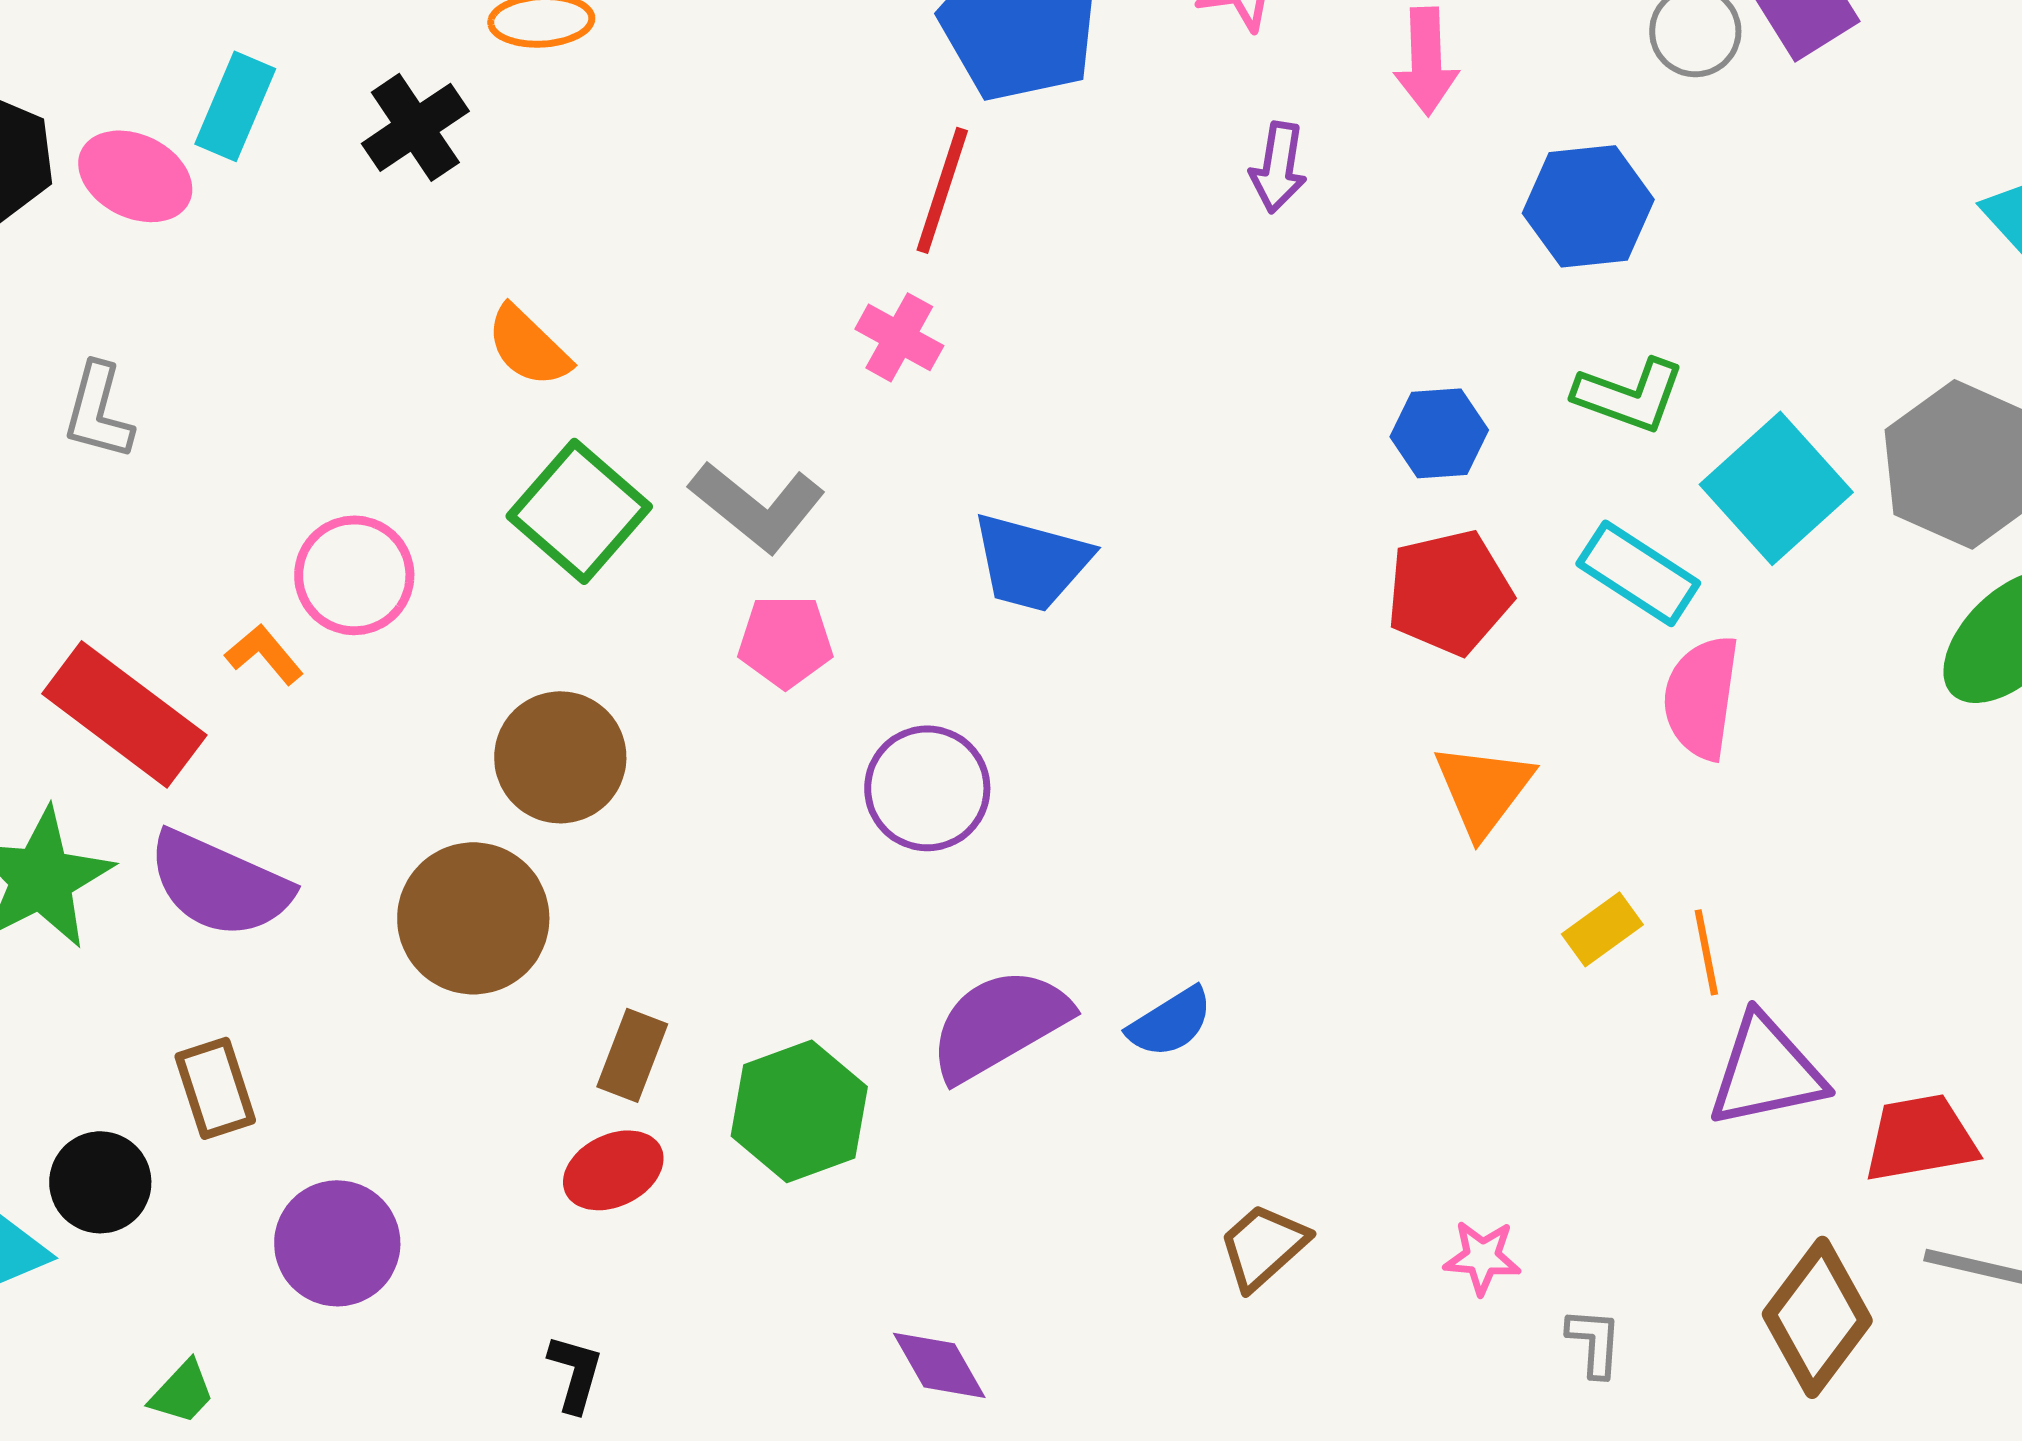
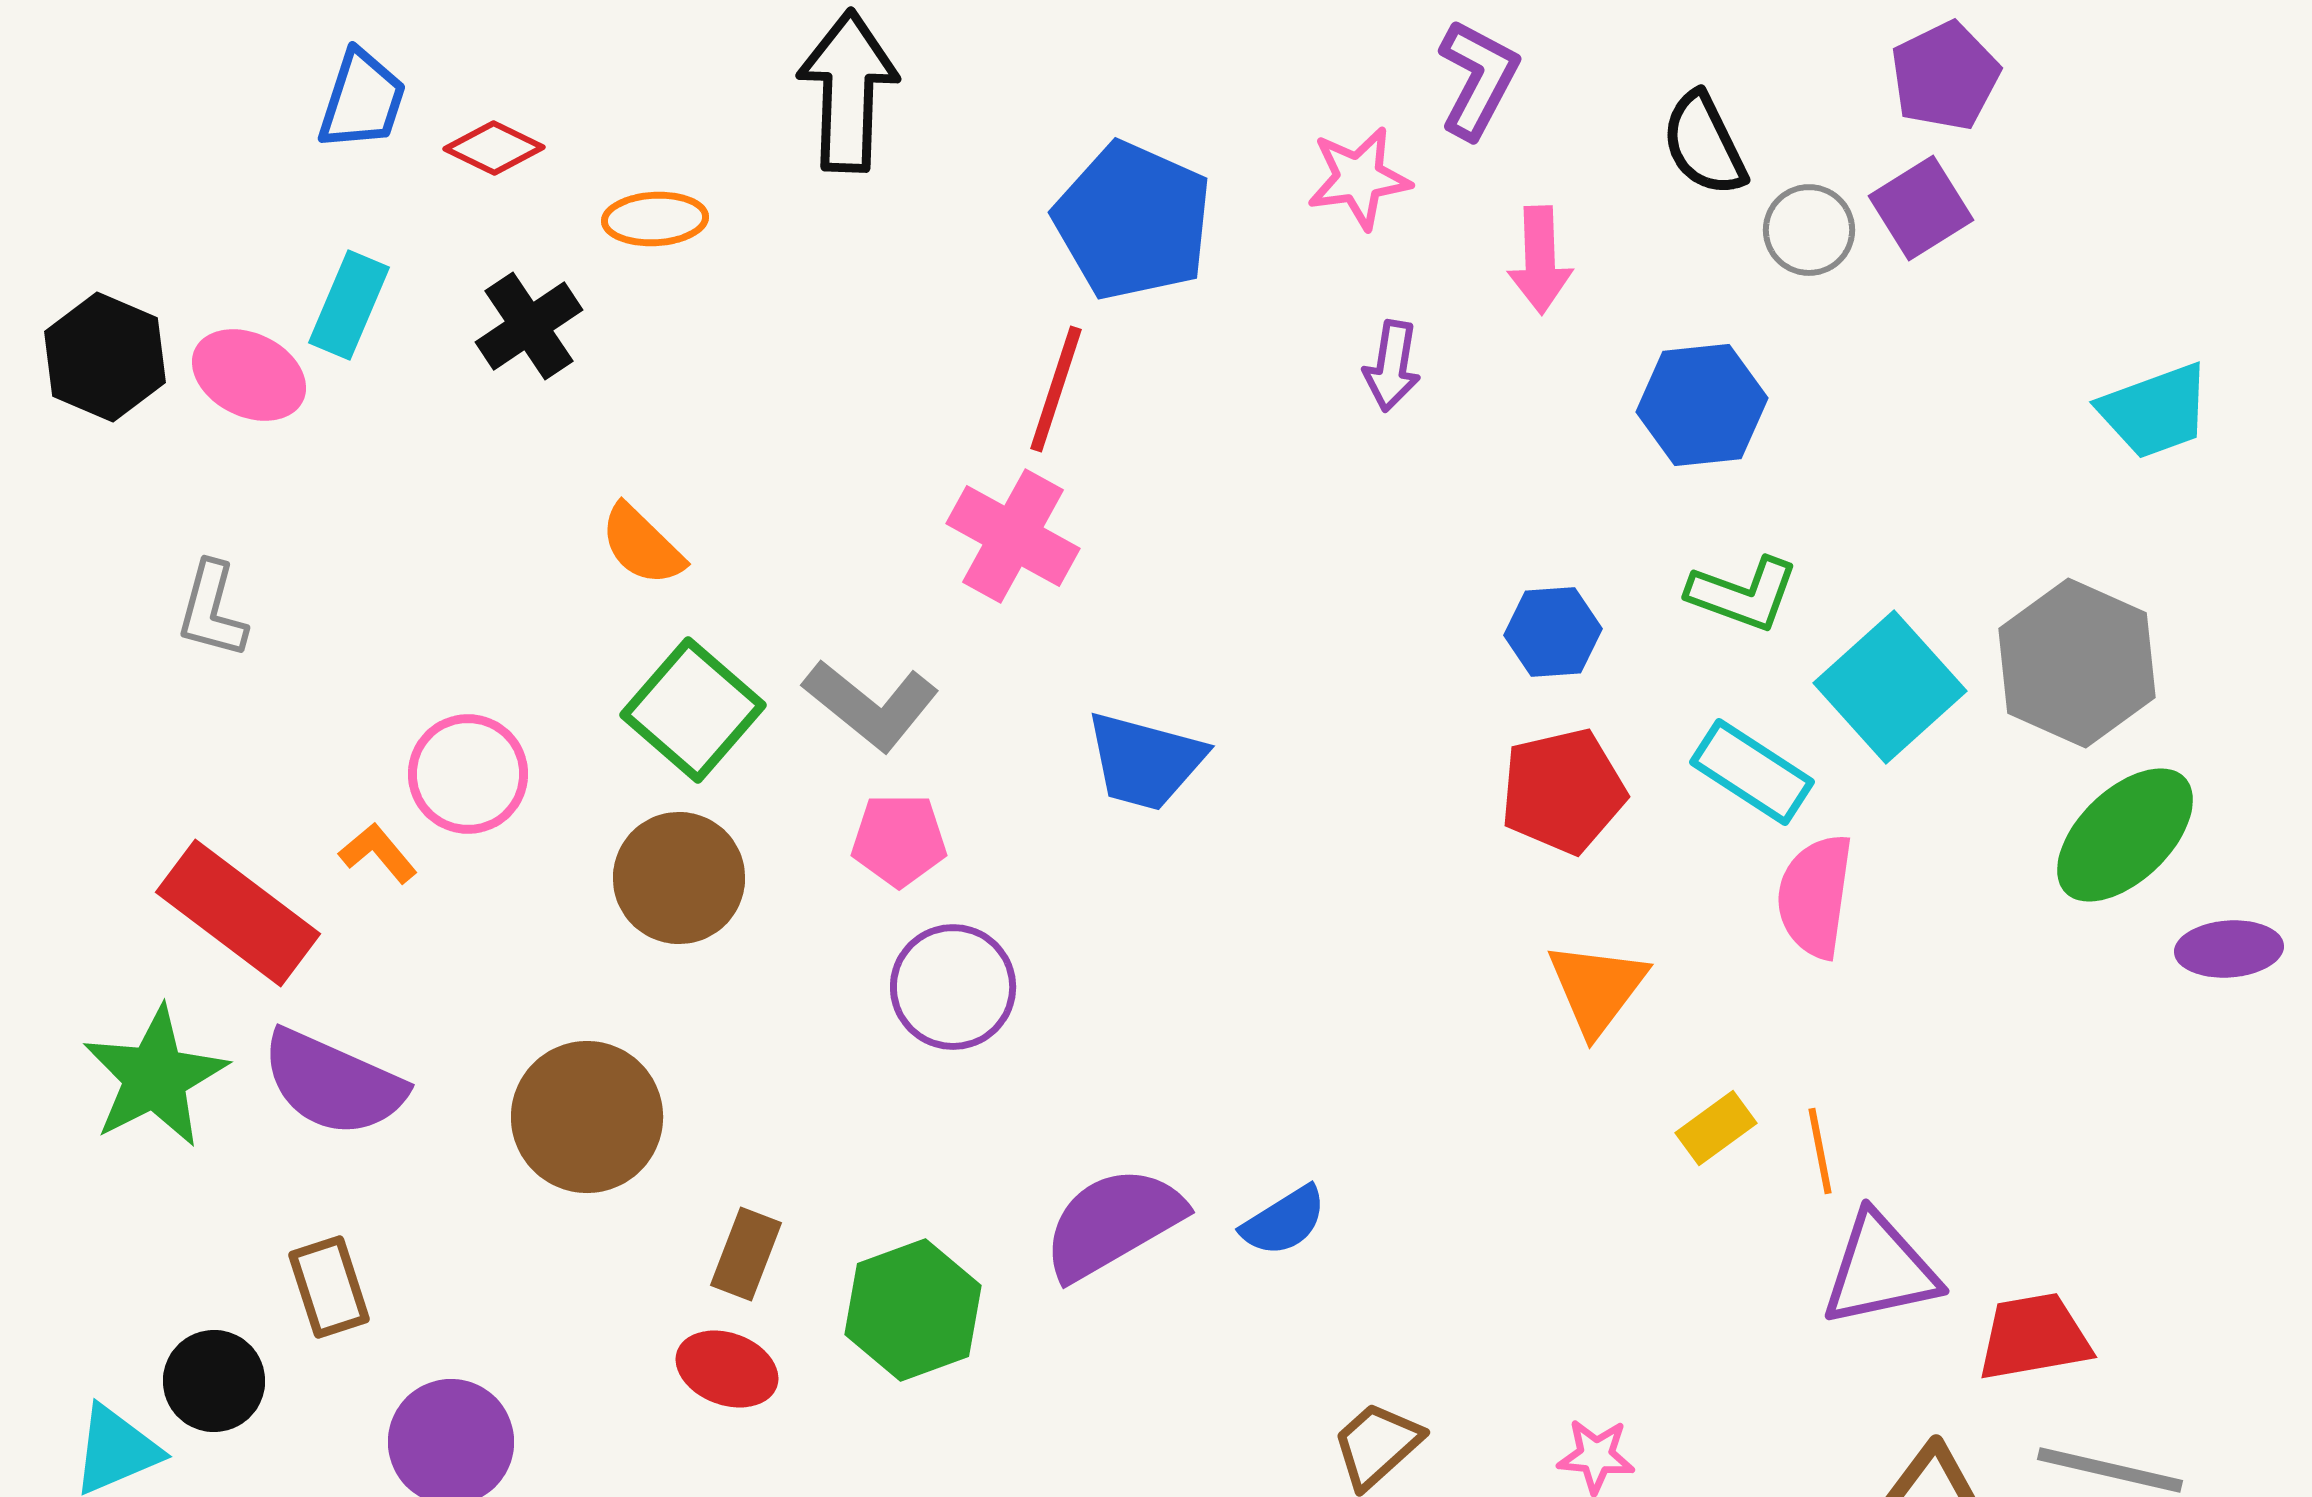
pink cross: (899, 337) -> (1013, 536), size x1.5
brown circle: (560, 757) -> (679, 878), moved
purple circle: (927, 788) -> (953, 987), moved
red ellipse: (613, 1170) -> (727, 1369), turned 46

